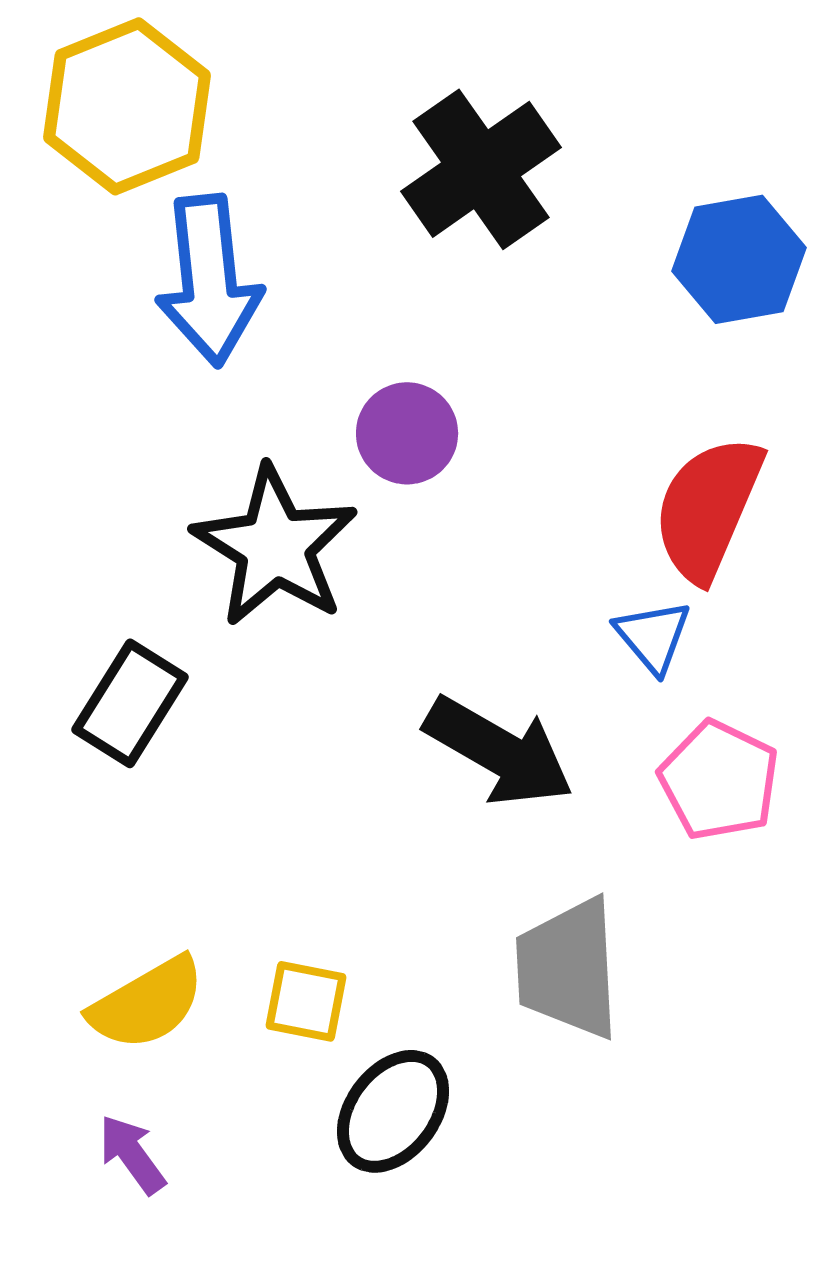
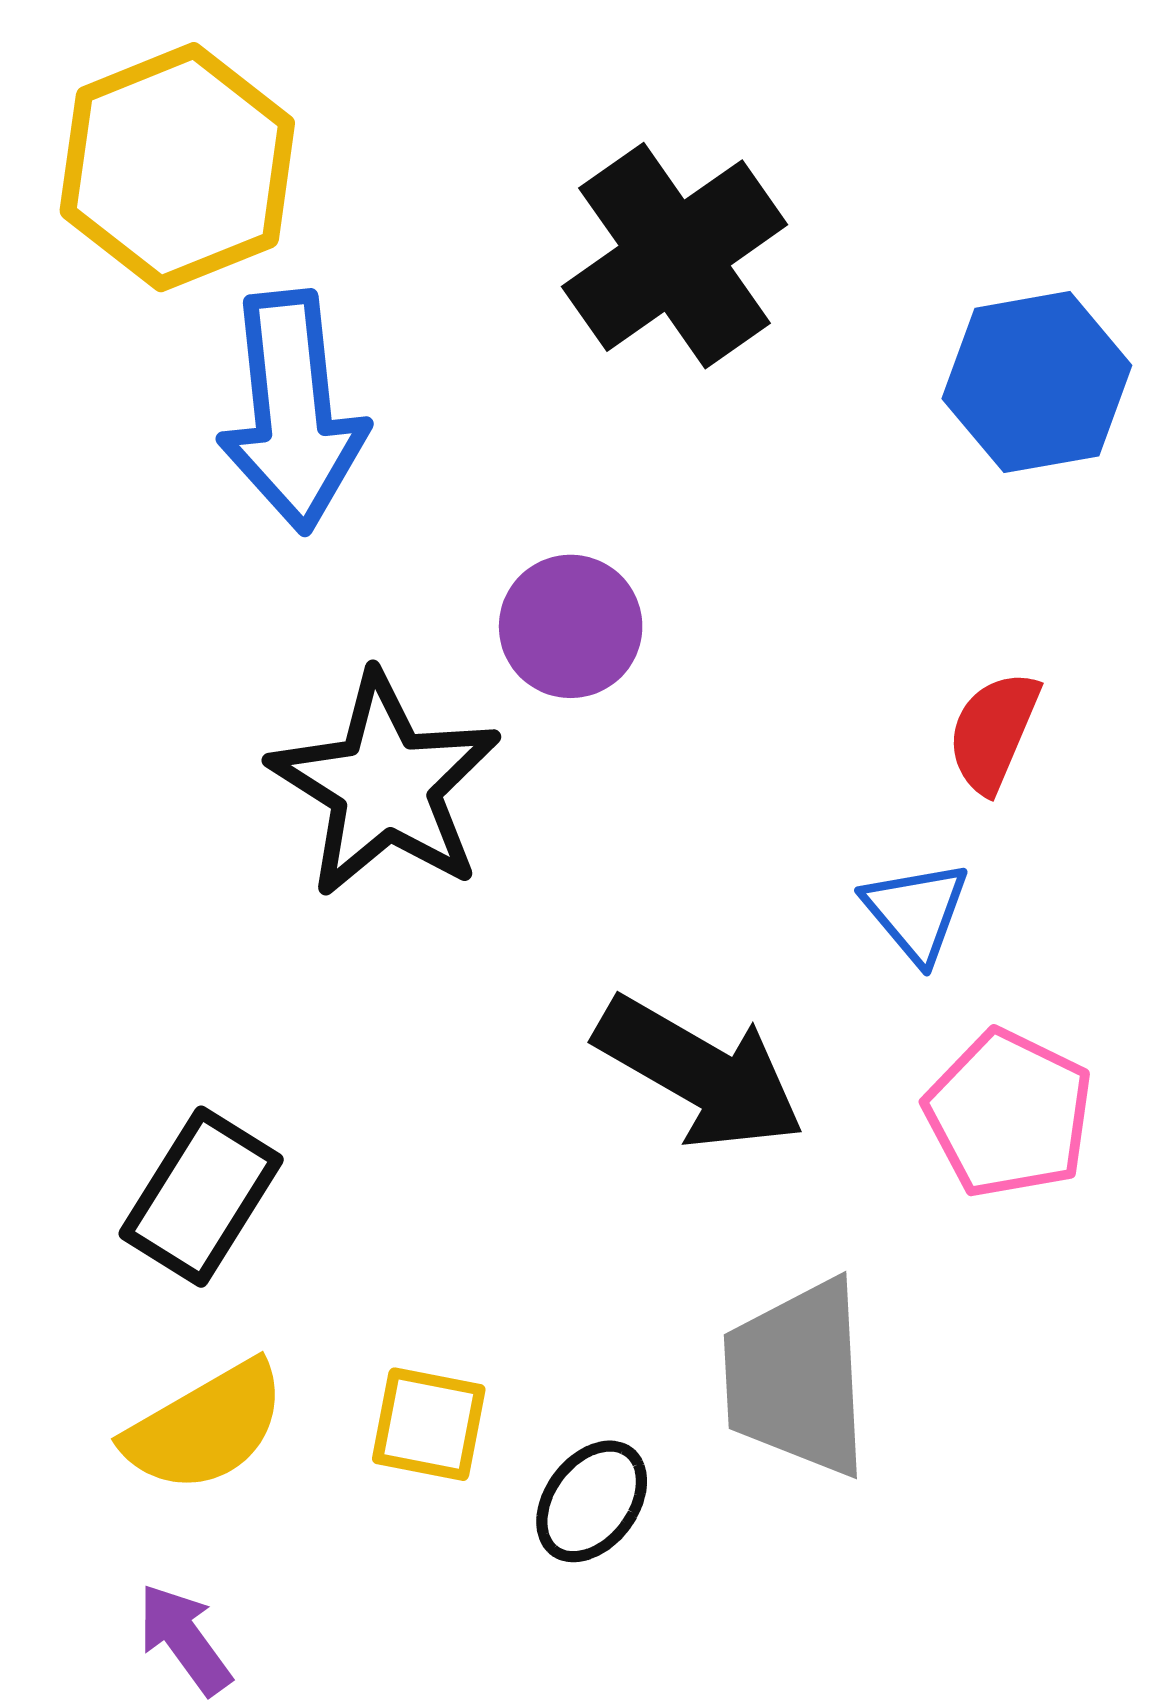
red semicircle: (708, 508) -> (993, 732), size x0.6
black rectangle: (130, 703) -> (201, 1197), moved
black ellipse: (393, 1111) -> (592, 1501), moved, size x0.7

